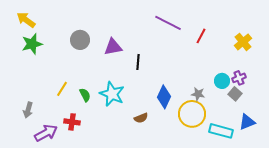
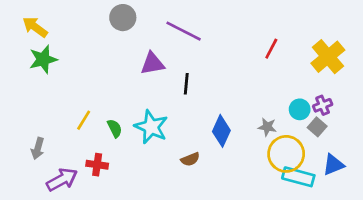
purple line: (168, 23) -> (184, 31), moved
gray circle: (80, 40) -> (123, 18), moved
yellow cross: (243, 42) -> (328, 57), size x1.4
yellow circle: (192, 114) -> (286, 154), moved

